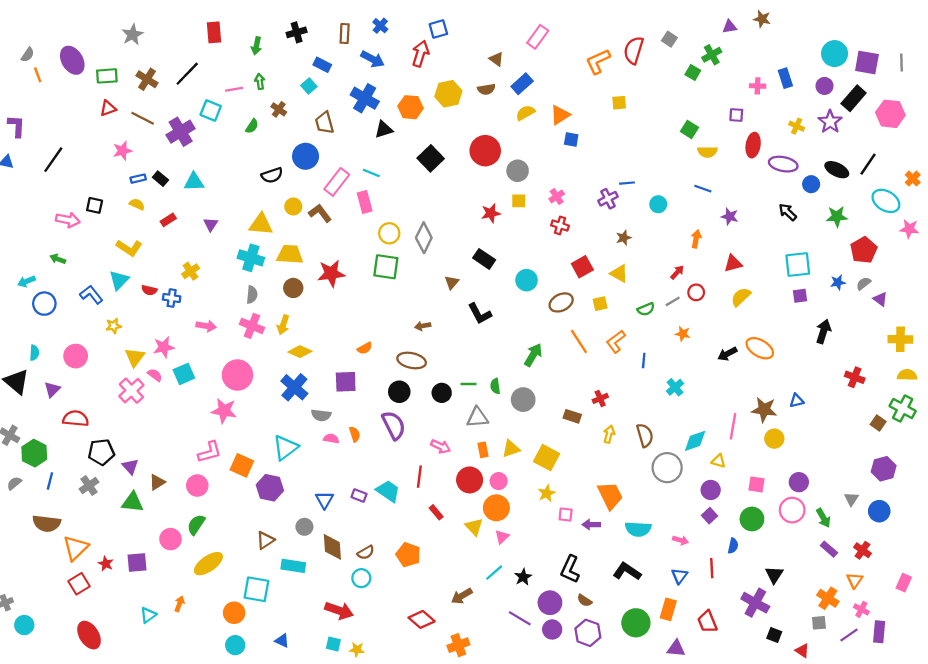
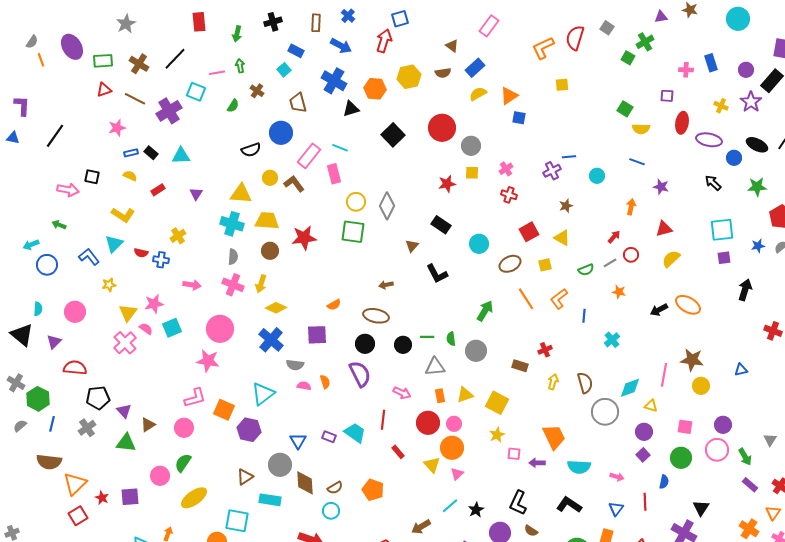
cyan circle: (835, 54) -> (738, 19), moved
blue triangle: (797, 401) -> (741, 370), moved
gray circle: (304, 527) -> (280, 465), size x1.5

